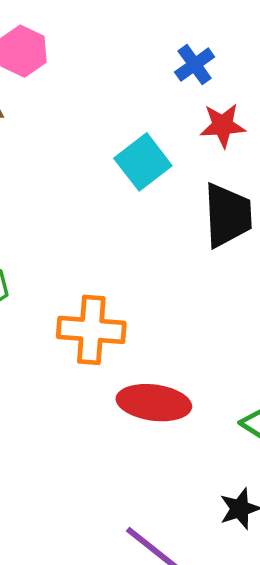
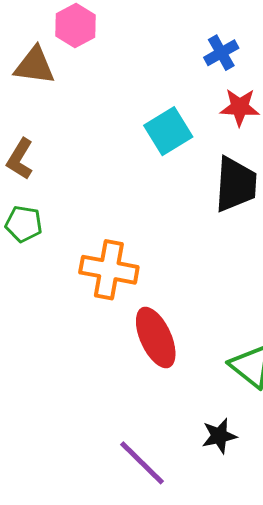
red ellipse: (154, 403) -> (156, 338), turned 52

